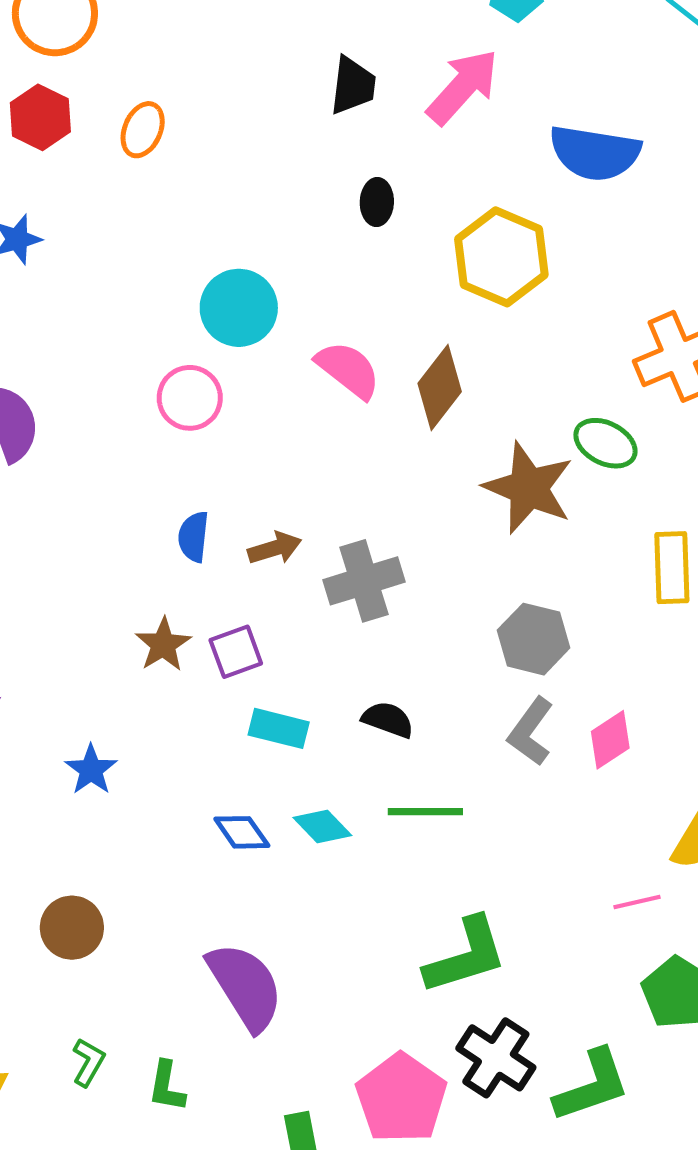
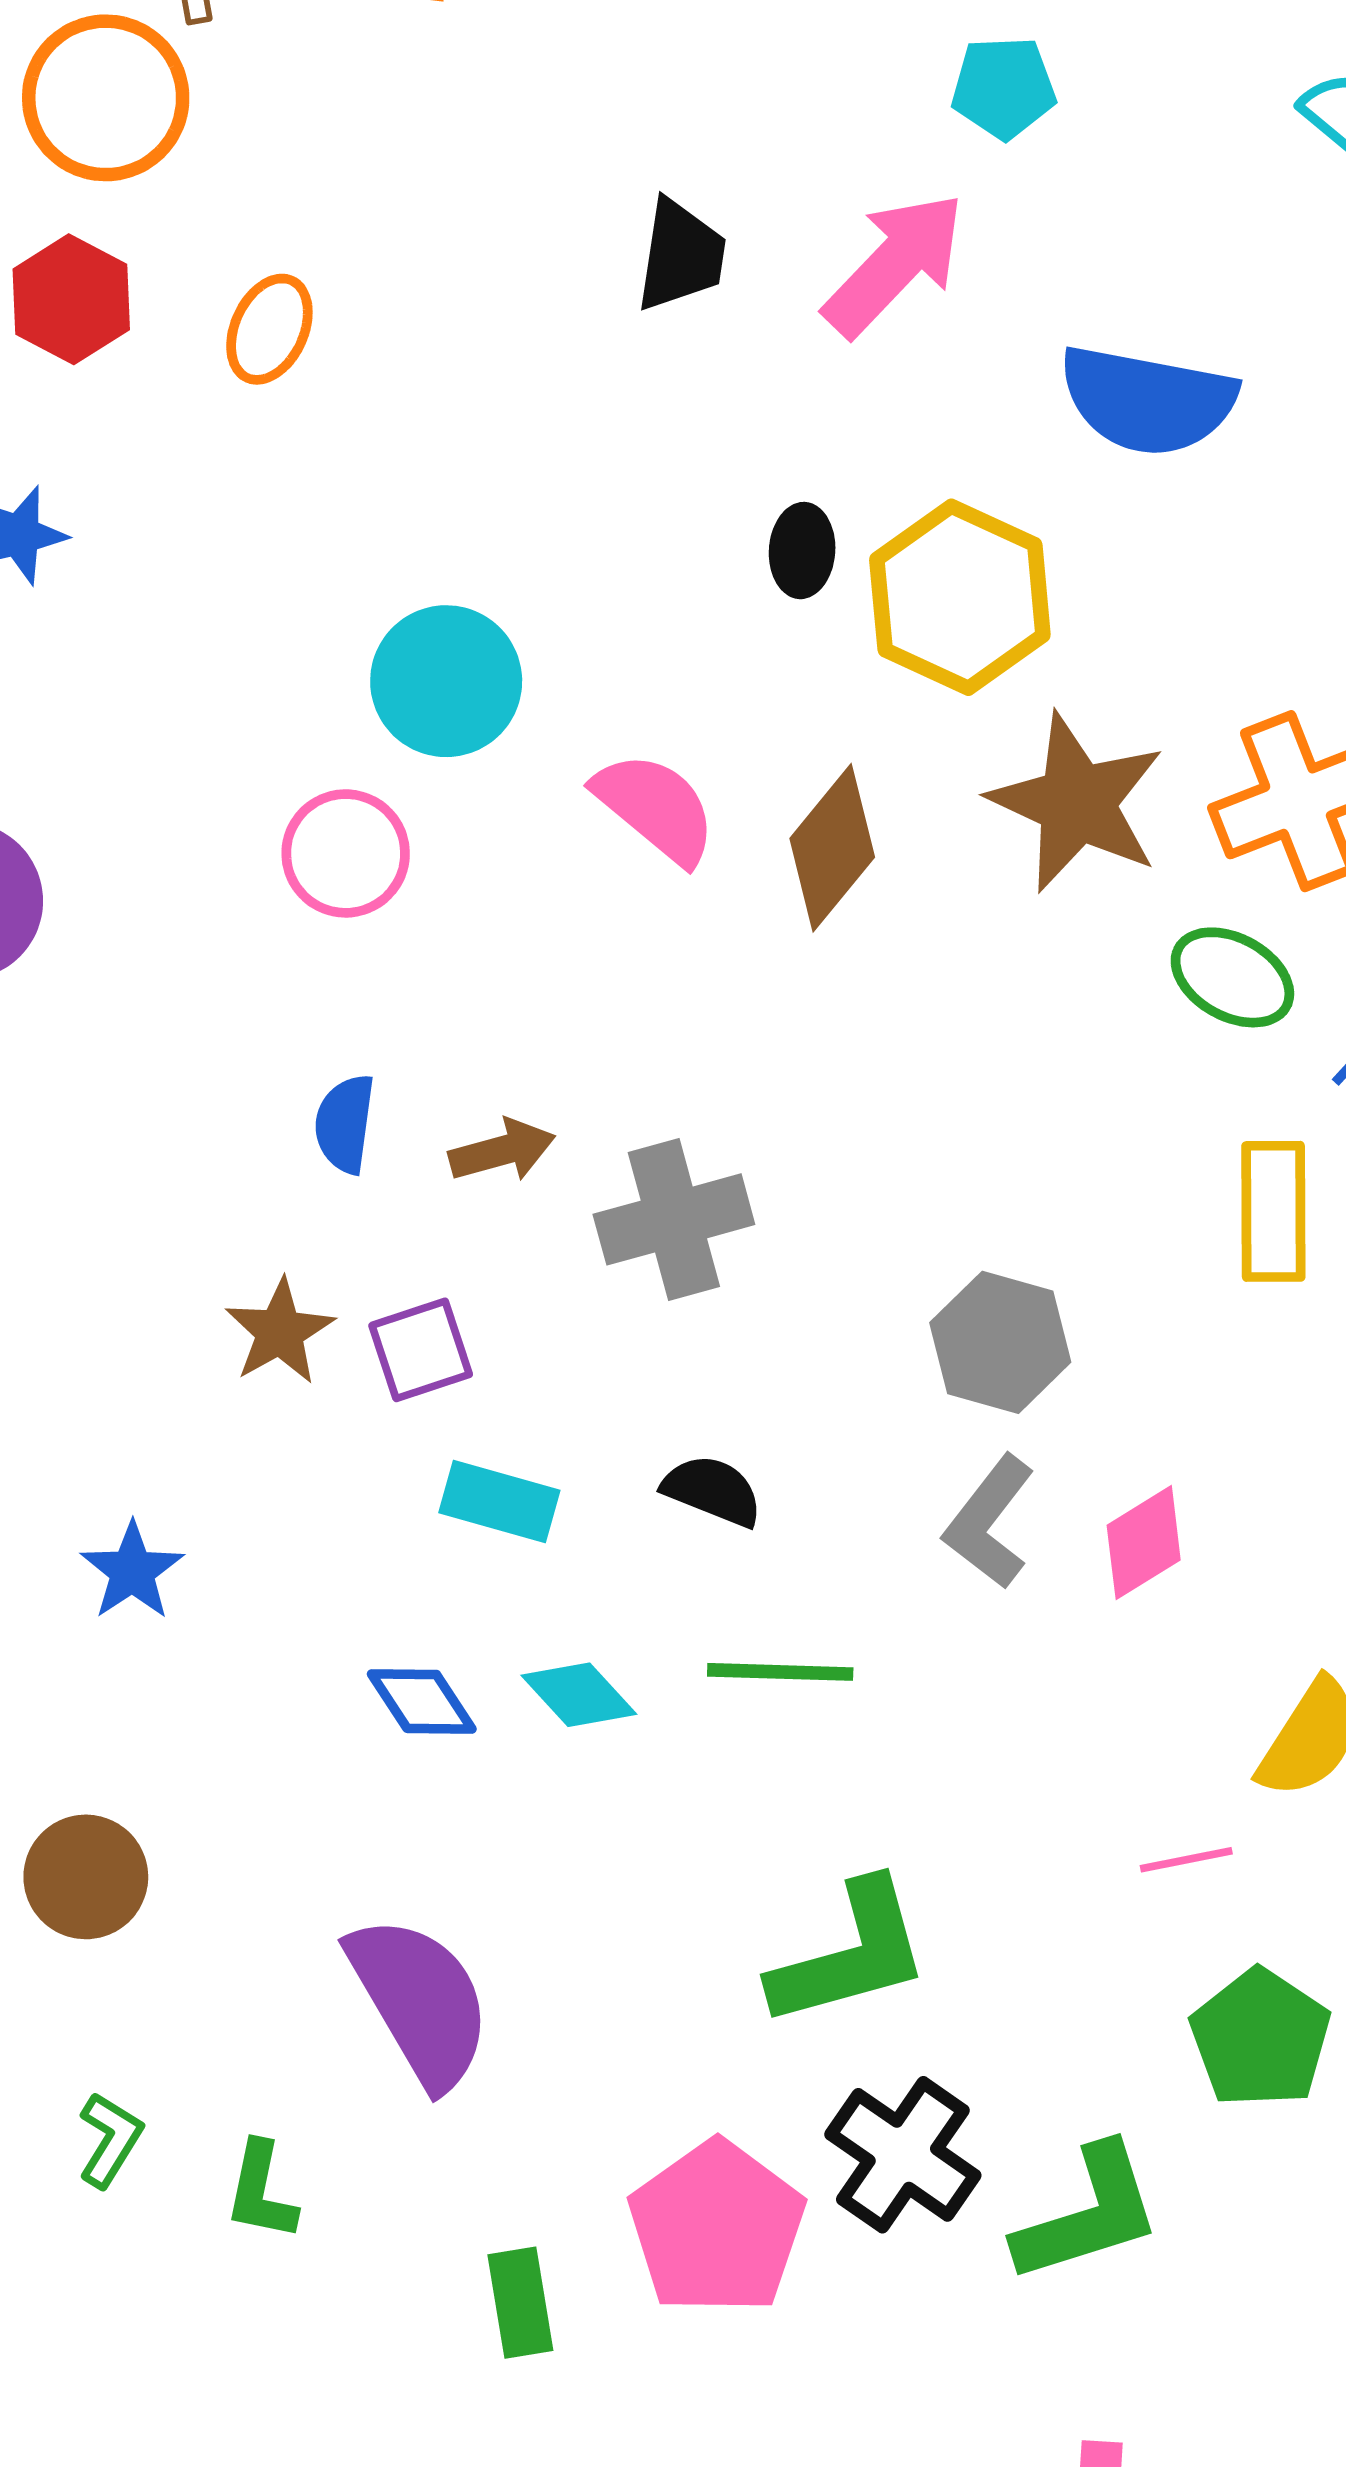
black ellipse: (377, 202) -> (802, 551), moved
green ellipse: (605, 443) -> (1232, 977), moved
brown star: (529, 488) -> (1077, 803), moved

